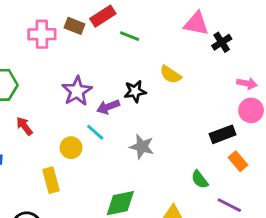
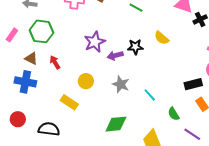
cyan line: (95, 132) -> (150, 95), moved
gray star: (142, 147) -> (121, 84), moved
yellow rectangle: (51, 180) -> (69, 102), turned -48

